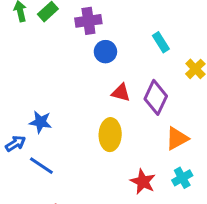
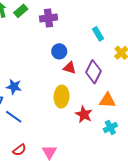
blue circle: (105, 52) -> (59, 51), moved
orange triangle: (177, 138) -> (107, 100), turned 30
red star: (143, 182) -> (84, 114), moved

